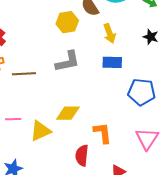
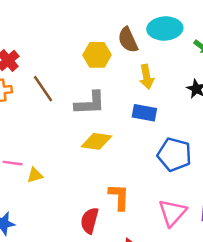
brown line: (24, 74) -> (43, 89), moved, turned 50
yellow diamond: (68, 113) -> (96, 141), moved
yellow triangle: (40, 131) -> (35, 175), moved, size x0.6

